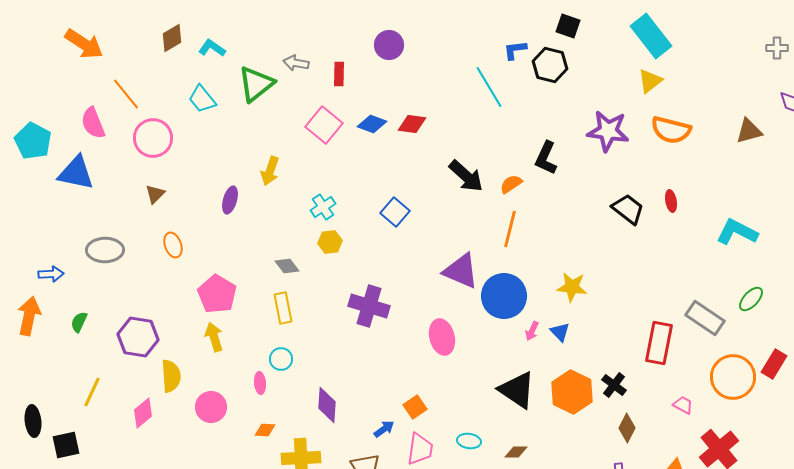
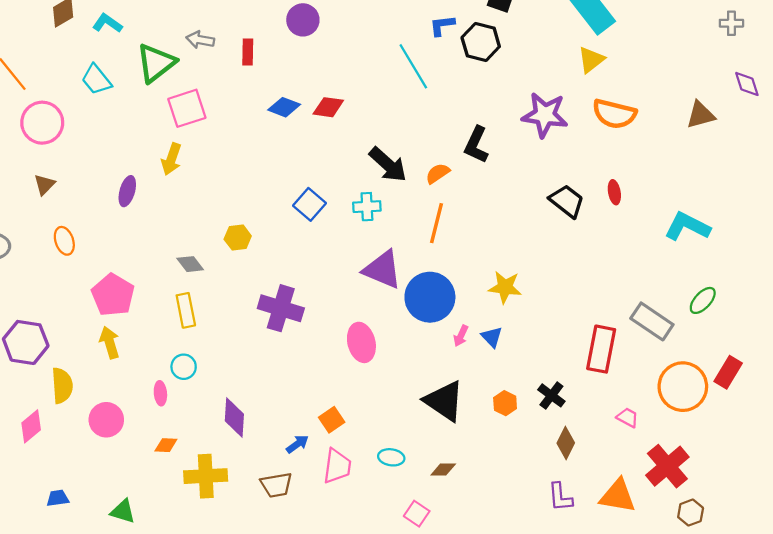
pink square: (324, 125) -> (187, 108), moved, turned 33
cyan cross: (323, 207) -> (367, 207), moved, turned 30
orange hexagon: (572, 392) -> (505, 403), size x0.5

